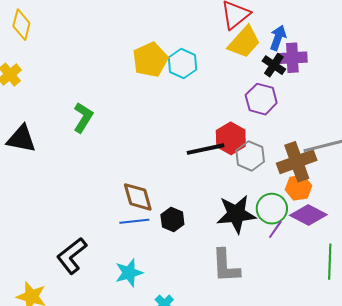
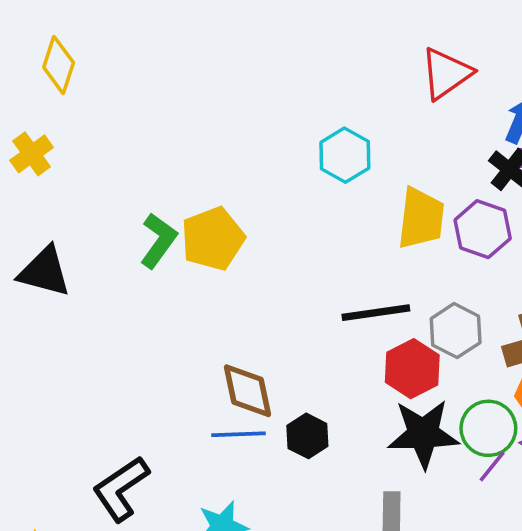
yellow trapezoid: (244, 42) -> (421, 218), moved, turned -39
yellow pentagon: (150, 60) -> (213, 239), moved
red hexagon: (231, 138) -> (412, 369), moved

